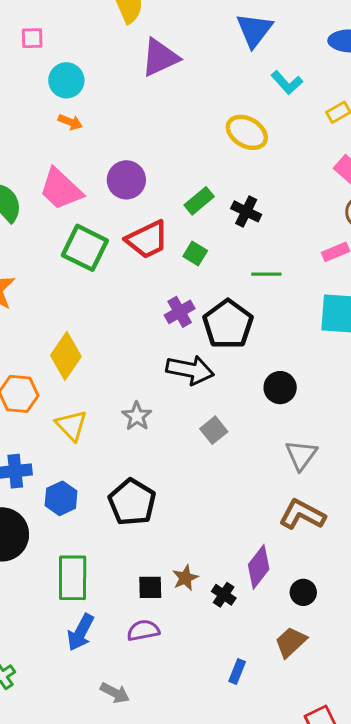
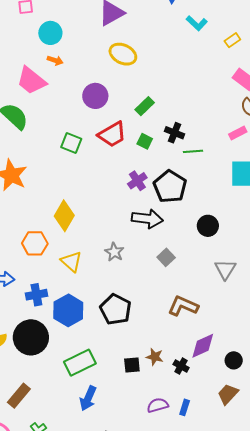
yellow ellipse: (247, 132) -> (123, 54), moved
pink trapezoid: (61, 189) -> (31, 81), moved
black cross: (246, 211) -> (175, 133), moved
green square: (85, 248) -> (71, 143), size x0.7
blue hexagon: (61, 498) -> (68, 310), size x1.4
brown L-shape: (302, 515) -> (183, 306), moved
purple diamond: (259, 567) -> (203, 346), turned 32
green rectangle: (73, 578) -> (80, 363), turned 68
brown star: (185, 578) -> (155, 357), turned -30
purple semicircle: (143, 630) -> (158, 405), moved
blue rectangle: (237, 672) -> (185, 407), moved

